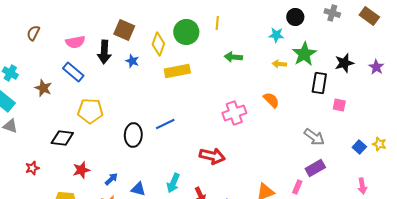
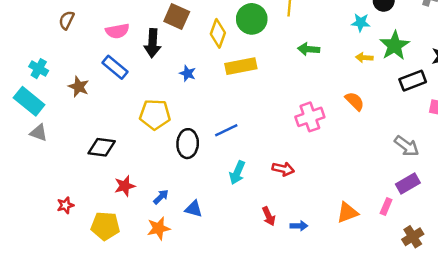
blue star: (132, 61) -> (188, 73), moved
black rectangle: (319, 83) -> (413, 81), turned 60
yellow pentagon: (90, 111) -> (155, 115), moved
red arrow: (212, 156) -> (283, 169), size x0.7
red star: (32, 168) -> (65, 205), moved
cyan arrow: (173, 183) -> (237, 173), moved

